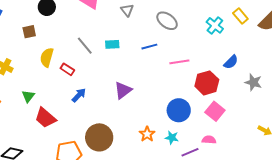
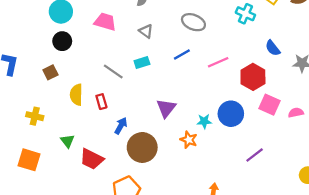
gray triangle: (127, 10) -> (146, 31), moved
blue semicircle: (231, 62) -> (273, 48), turned 112
red rectangle: (67, 69) -> (101, 102), turned 56
orange star: (147, 134) -> (189, 140), moved
brown circle: (99, 137) -> (142, 147), moved
cyan star: (172, 138) -> (204, 121), moved
pink semicircle: (209, 140) -> (296, 113), moved

